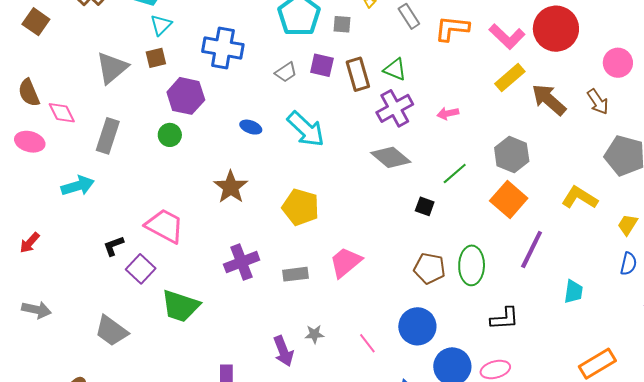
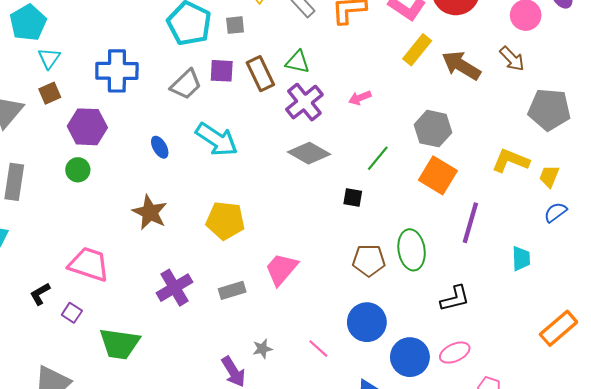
gray trapezoid: (286, 72) -> (186, 84), size x1.4
blue ellipse: (251, 127) -> (160, 147), turned 50
yellow trapezoid: (628, 225) -> (549, 176), moved
blue semicircle: (629, 264) -> (555, 212), moved, turned -130
purple square: (141, 269) -> (72, 313), size x0.7

